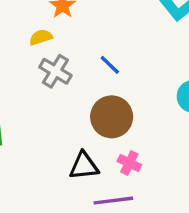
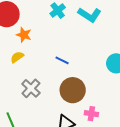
gray cross: (55, 71) -> (31, 88), moved, turned 30

